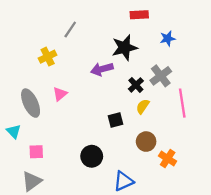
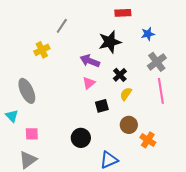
purple arrow: (102, 69) -> (90, 61), turned 36
gray cross: (161, 76) -> (157, 62), moved
pink triangle: (60, 94) -> (89, 83), moved

